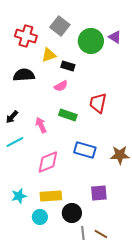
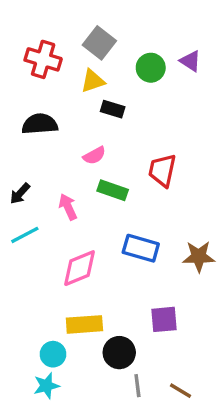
green circle: (91, 41) -> (151, 68), size x0.7
yellow triangle: (49, 55) -> (93, 81), moved
pink semicircle: (61, 86) -> (94, 155), moved
cyan star: (19, 196) -> (46, 386), moved
cyan circle: (40, 217) -> (53, 354), moved
brown line: (101, 234) -> (181, 391), moved

